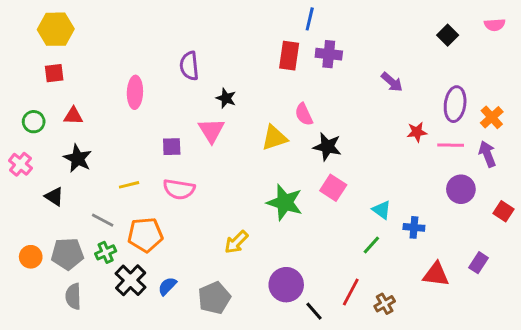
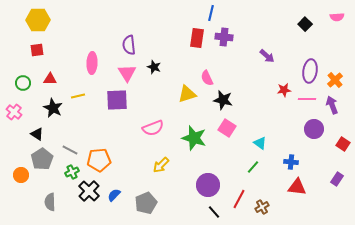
pink triangle: (211, 130) -> (127, 73), moved
purple square: (172, 147) -> (117, 100), size x1.6
yellow line: (129, 185) -> (78, 96), moved
pink semicircle: (179, 189) -> (153, 128), moved, turned -30
blue cross: (414, 227) -> (291, 162), moved
gray pentagon: (67, 254) -> (42, 159), moved, turned -30
purple rectangle: (479, 263) -> (337, 179), moved
purple circle: (286, 285) -> (208, 185), moved

